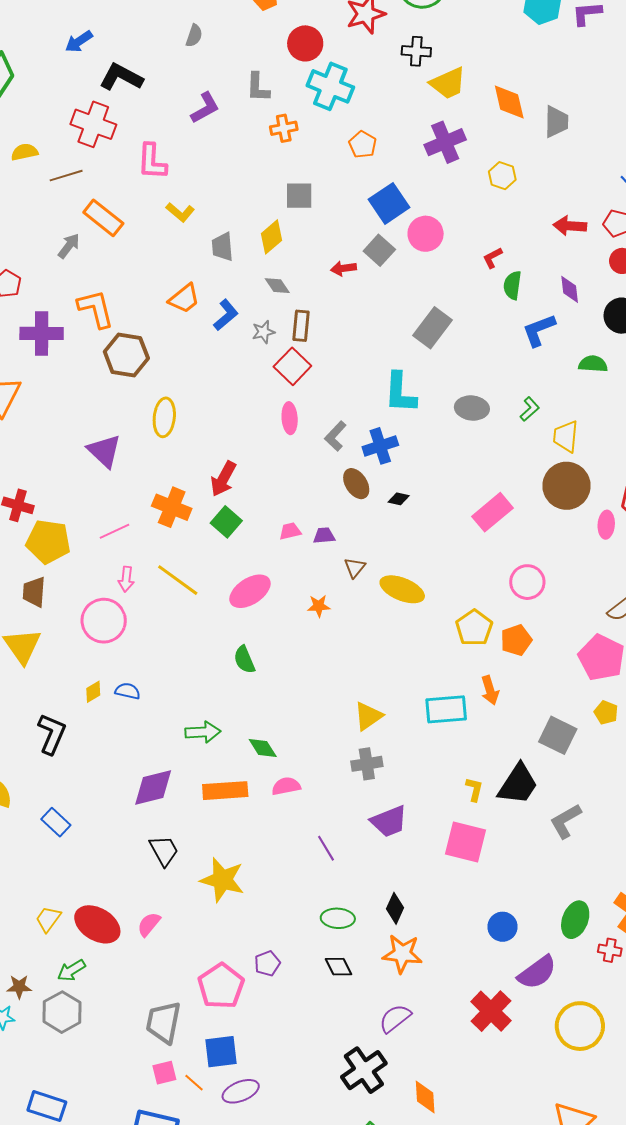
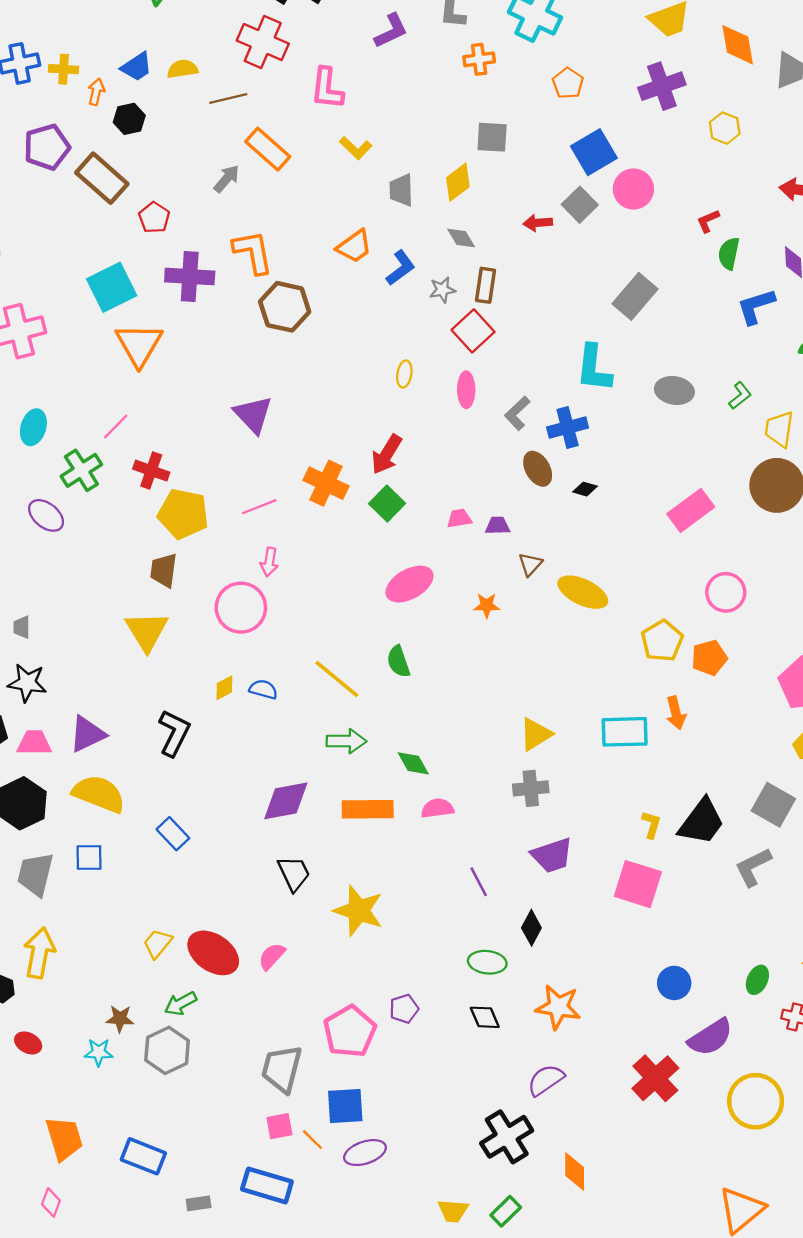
yellow ellipse: (164, 417) -> (404, 374), moved, size x0.6
yellow line: (178, 580) -> (337, 679), moved
gray square: (558, 735) -> (773, 805), moved
black diamond: (395, 908) -> (531, 928), moved
green ellipse: (575, 920) -> (757, 980), size x0.7

